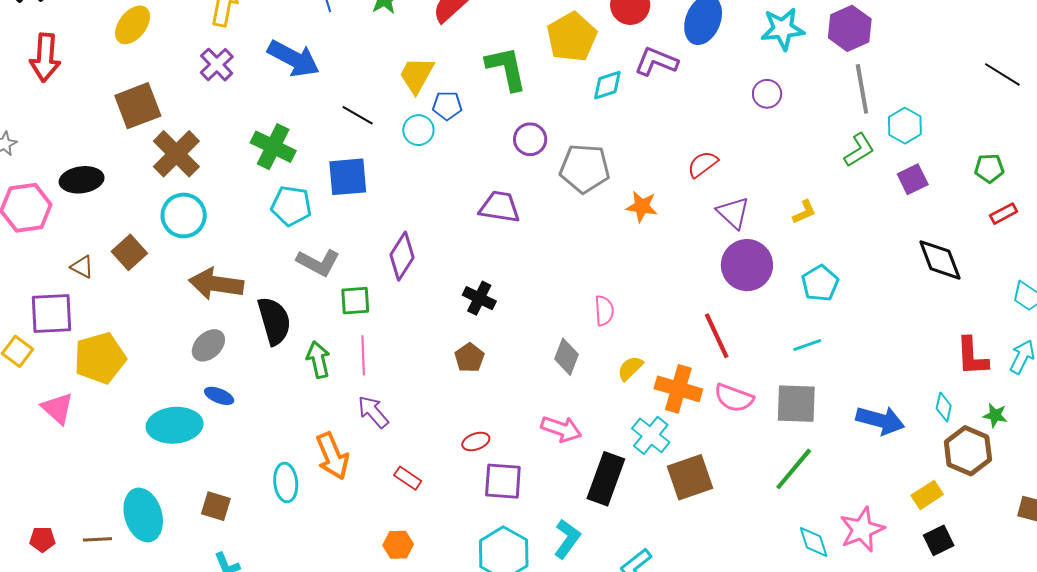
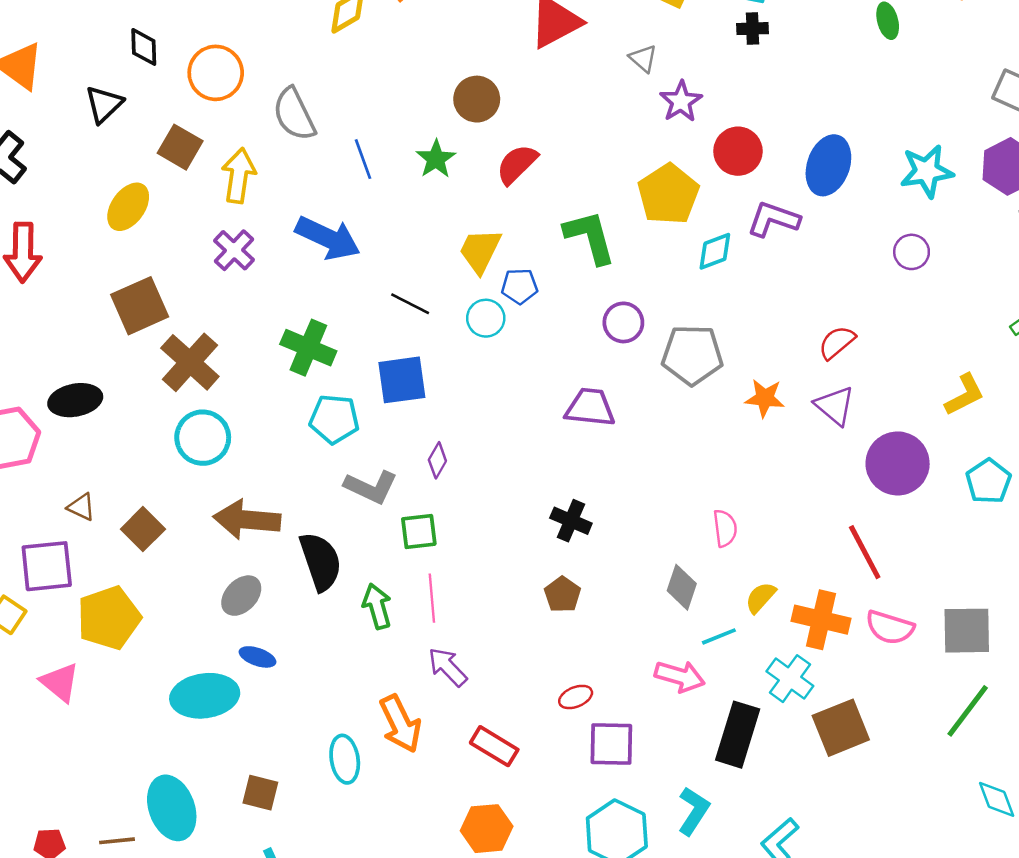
yellow L-shape: (804, 212) -> (965, 395), size x1.4
purple triangle: (733, 213) -> (835, 406), moved
brown square: (129, 252) -> (143, 529), moved
purple diamond: (402, 256) -> (437, 460), moved, size x0.6
cyan line: (807, 345) -> (719, 636), moved
red rectangle: (408, 478) -> (494, 746), size x1.4
orange hexagon: (398, 545) -> (487, 829), size x1.4

